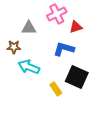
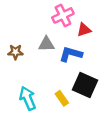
gray triangle: (29, 28) -> (46, 44), moved
cyan arrow: (29, 67) -> (28, 98), moved, turned 45

